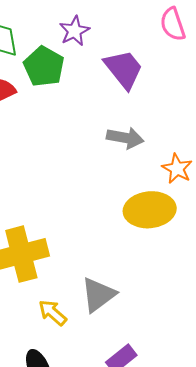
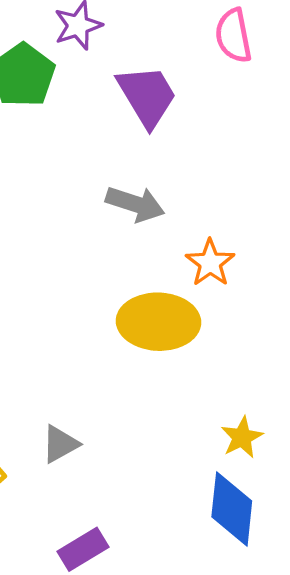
gray triangle: (98, 295) -> (60, 444), size x0.7

